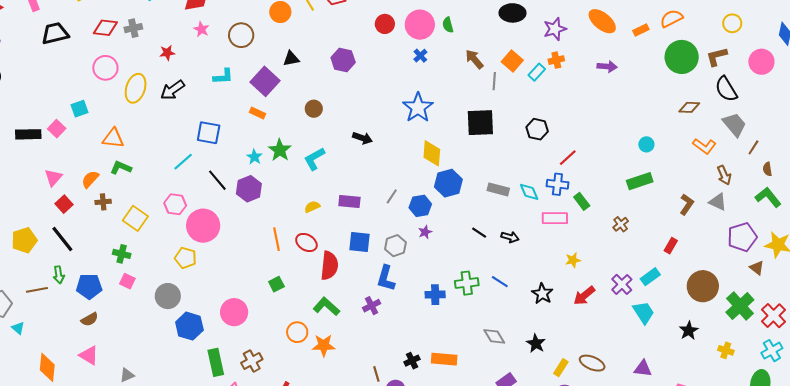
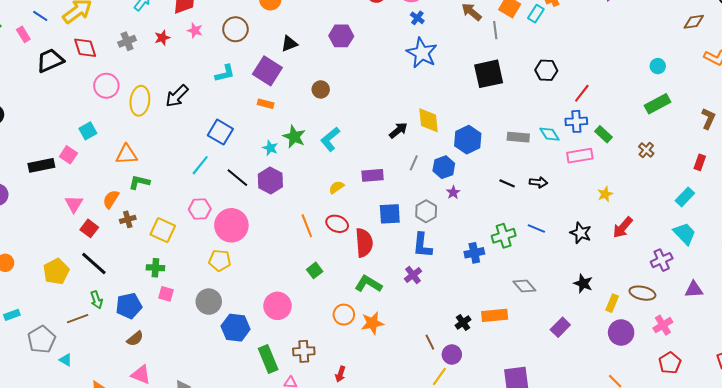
red diamond: (105, 28) -> (85, 48), moved, turned 75
red star: (167, 53) -> (162, 38), moved
blue star: (418, 108) -> (422, 53), moved
blue square: (209, 133) -> (220, 132), turned 30
black arrow: (362, 138) -> (398, 130), moved, turned -48
yellow diamond: (432, 153) -> (429, 120), moved
purple cross: (622, 284) -> (662, 260), moved, turned 30
gray diamond: (494, 336) -> (524, 286), moved
brown cross: (252, 361) -> (304, 351), turned 35

